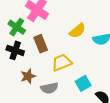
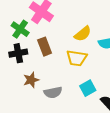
black cross: (15, 50) -> (18, 53), turned -30
yellow trapezoid: (62, 63) -> (77, 58), moved, turned -150

